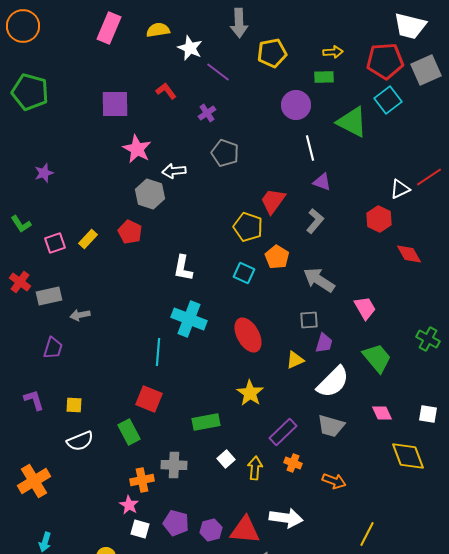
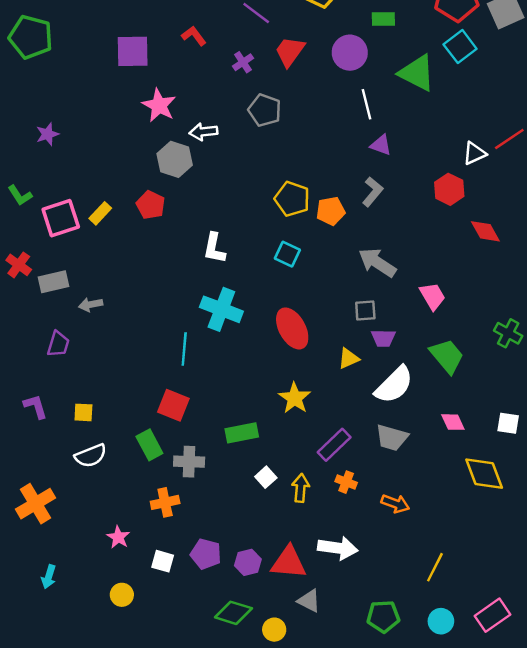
red trapezoid: (273, 201) -> (290, 51), moved
pink square: (55, 243) -> (61, 218), size x1.5
orange pentagon: (277, 257) -> (331, 211), moved, turned 30
purple trapezoid: (324, 343) -> (383, 338), turned 75
gray cross: (174, 465) -> (189, 462), moved
pink star: (129, 505) -> (118, 537), moved

